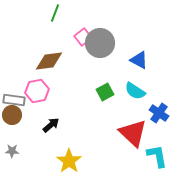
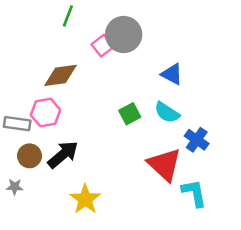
gray circle: (100, 43) -> (124, 35), moved
brown circle: (12, 115) -> (29, 156), moved
black arrow: (51, 125) -> (63, 155), size x1.5

